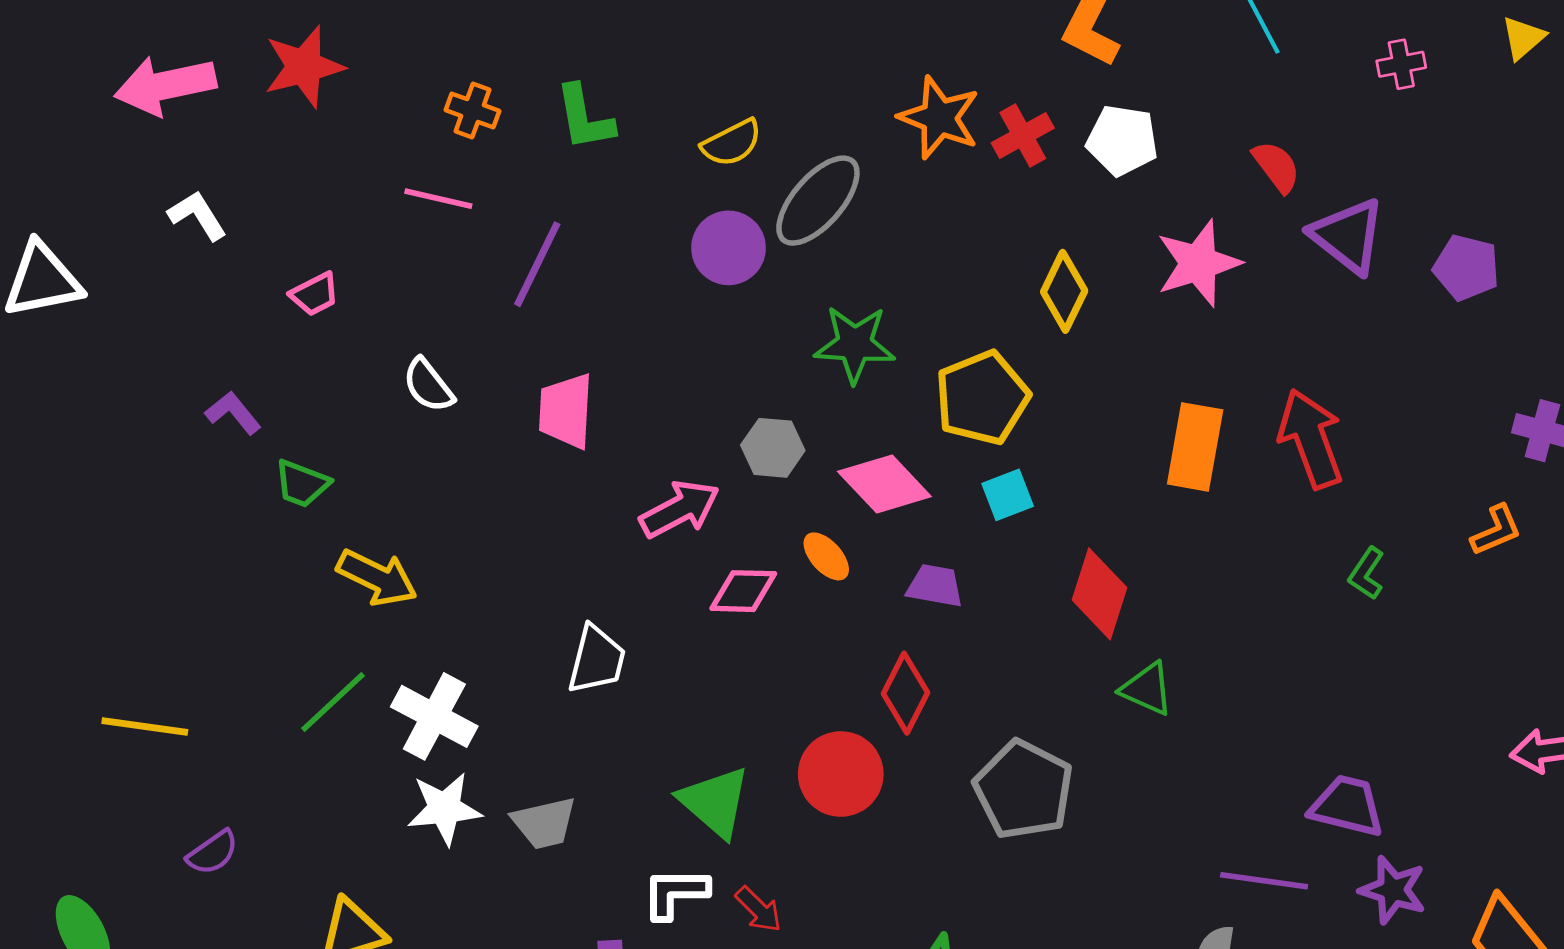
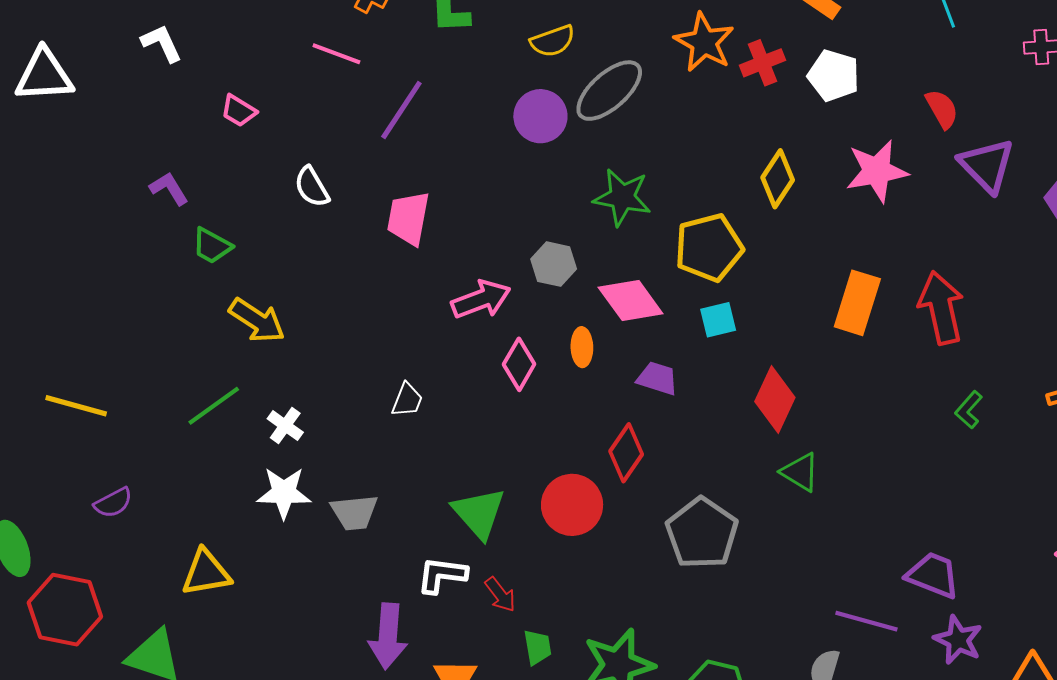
pink trapezoid: (315, 294) -> (239, 111), turned 51
orange ellipse: (826, 556) -> (582, 347), turned 33
pink diamond: (743, 591) -> (519, 364), turned -69
white trapezoid: (597, 660) -> (407, 400), size x0.7
white cross: (434, 716) -> (285, 426), size x0.6

